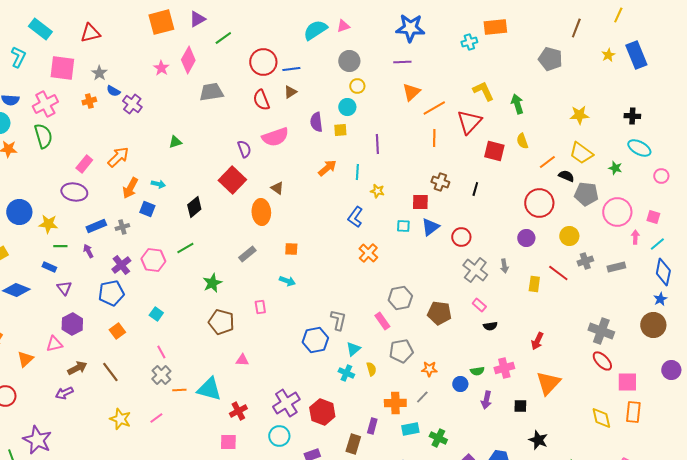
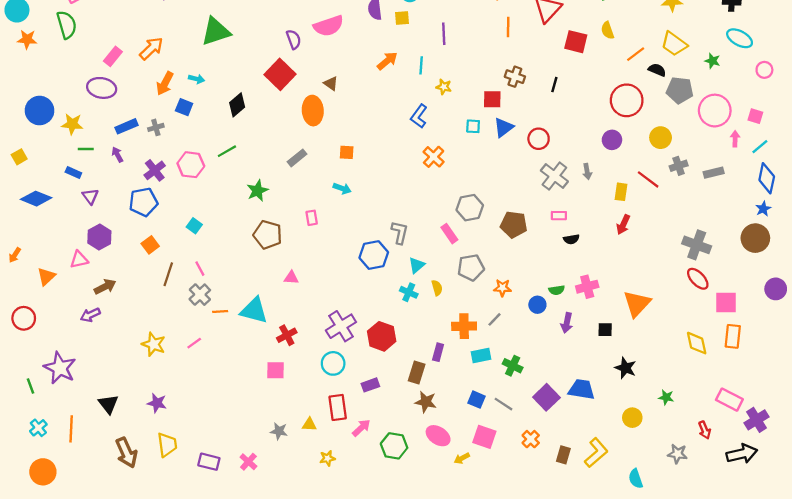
green triangle: (175, 142) -> (216, 31), size x2.0
pink rectangle: (479, 305) -> (559, 216), turned -40
red arrow: (537, 341) -> (623, 225), moved
brown line: (110, 372) -> (168, 274), moved, turned 55

